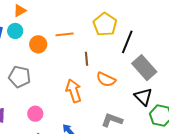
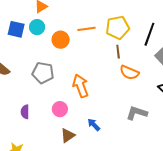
yellow pentagon: (105, 24) -> (118, 28), moved, turned 30
brown line: (86, 59) -> (118, 52), moved
orange arrow: (74, 91) -> (81, 86), moved

